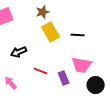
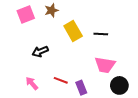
brown star: (43, 12) -> (51, 10), moved
red line: (41, 71) -> (61, 80), moved
purple rectangle: (64, 78) -> (81, 88), moved

